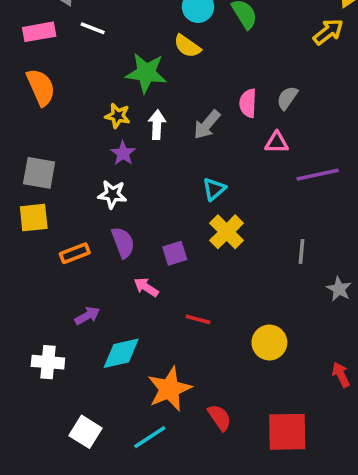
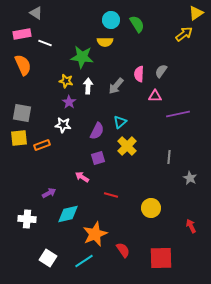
white line: (93, 28) -> (45, 43), moved
yellow semicircle: (187, 46) -> (105, 42), turned -35
purple semicircle: (123, 243) -> (97, 131), moved, turned 48
orange rectangle: (75, 253) -> (42, 145), moved

